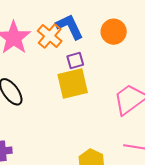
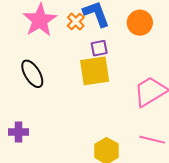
orange cross: (50, 36) -> (76, 22), size x0.7

